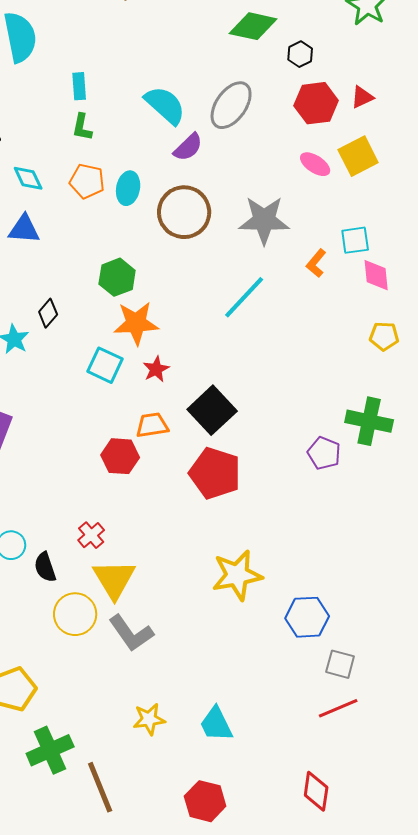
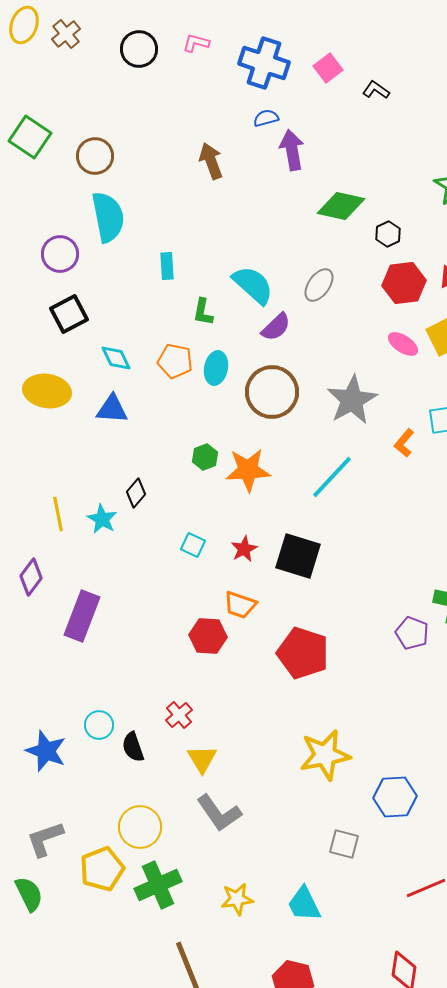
gray ellipse: (231, 105) -> (319, 285), size x0.7
green L-shape: (82, 127) -> (203, 312), moved
gray star: (264, 220) -> (352, 400), turned -30
green hexagon: (117, 277) -> (205, 457), size x0.7
orange star: (136, 323) -> (248, 470), moved
cyan square: (105, 365) -> (193, 545), size x0.7
black square: (212, 410) -> (298, 556), moved, turned -30
orange trapezoid: (152, 425) -> (240, 605), turned -152
yellow triangle: (114, 579) -> (202, 759), size x0.7
yellow circle: (75, 614) -> (140, 827), moved
gray square: (340, 664) -> (344, 844), moved
green cross: (50, 750) -> (158, 885), moved

